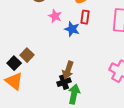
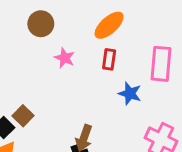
blue star: (72, 29) -> (130, 93), moved

